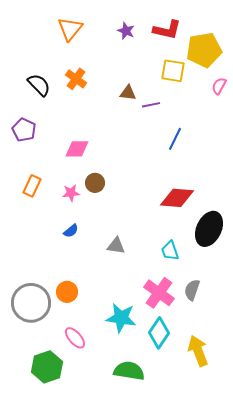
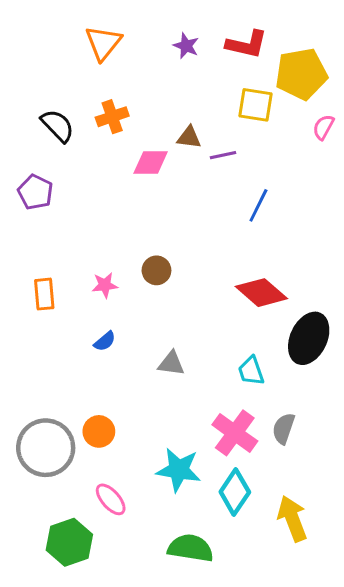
orange cross: (76, 79) -> (112, 117), turned 35
pink diamond: (77, 149) -> (151, 163), moved
brown circle: (95, 183) -> (156, 270), moved
orange rectangle: (32, 186) -> (44, 294), moved, turned -30
red diamond: (177, 198) -> (261, 293), turned 36

